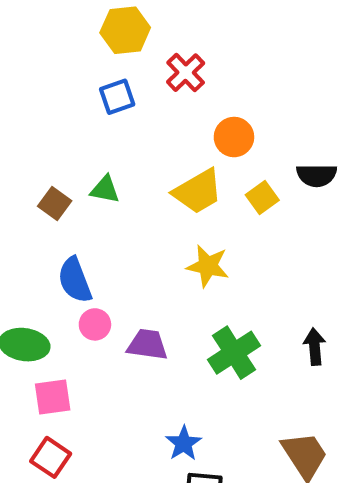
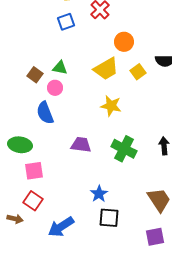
pink circle: (95, 324) -> (55, 88), moved
green cross: (234, 353) -> (124, 149), turned -30

